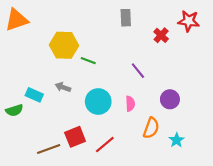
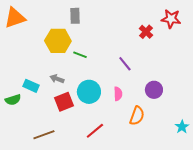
gray rectangle: (126, 18) -> (75, 16), moved
red square: (75, 137) -> (64, 102), moved
cyan star: (177, 140) -> (182, 127), moved

